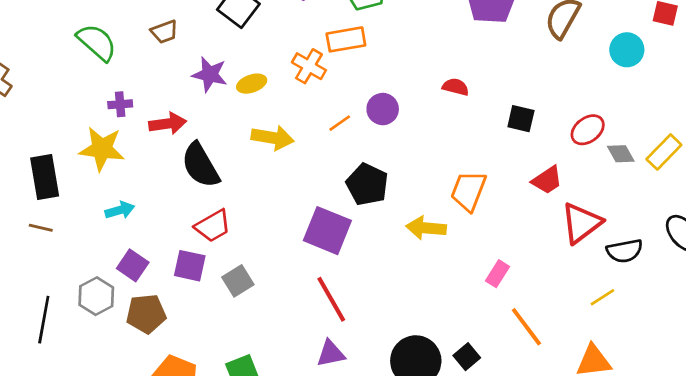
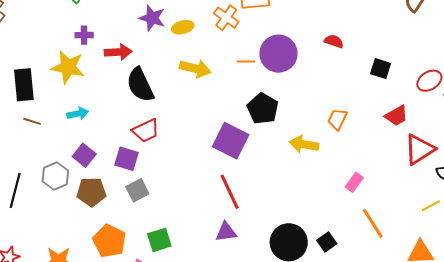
purple circle: (383, 109) -> (278, 54), size x1.6
orange line: (340, 123) -> (246, 62), turned 30
orange trapezoid: (468, 191) -> (337, 119), size x0.7
brown line: (41, 228) -> (32, 121), moved
gray square: (238, 281) -> (137, 190), moved

